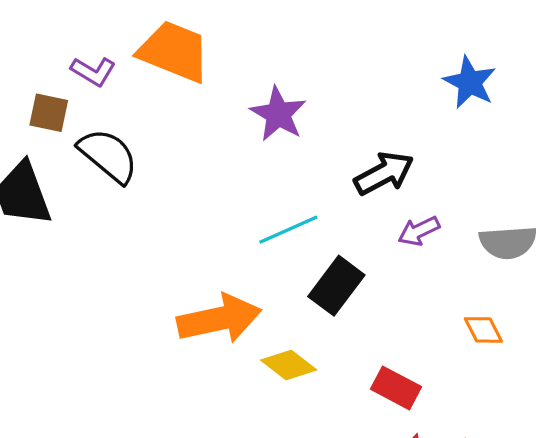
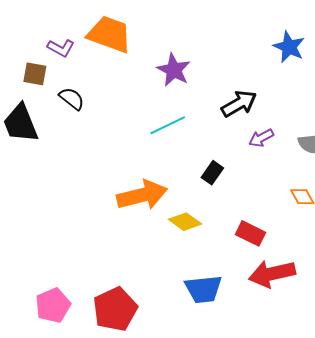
black semicircle: (108, 156) -> (72, 99), size x0.7
cyan line: (288, 230) -> (168, 125), moved
black rectangle: (336, 286) -> (212, 173), size x0.7

